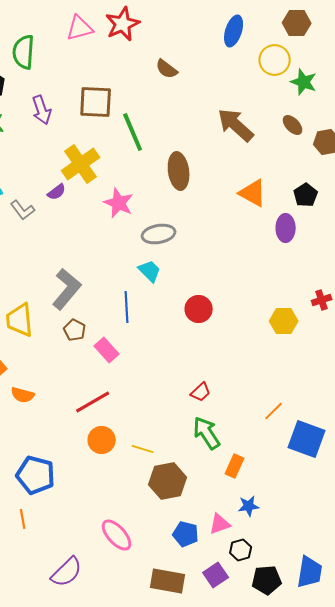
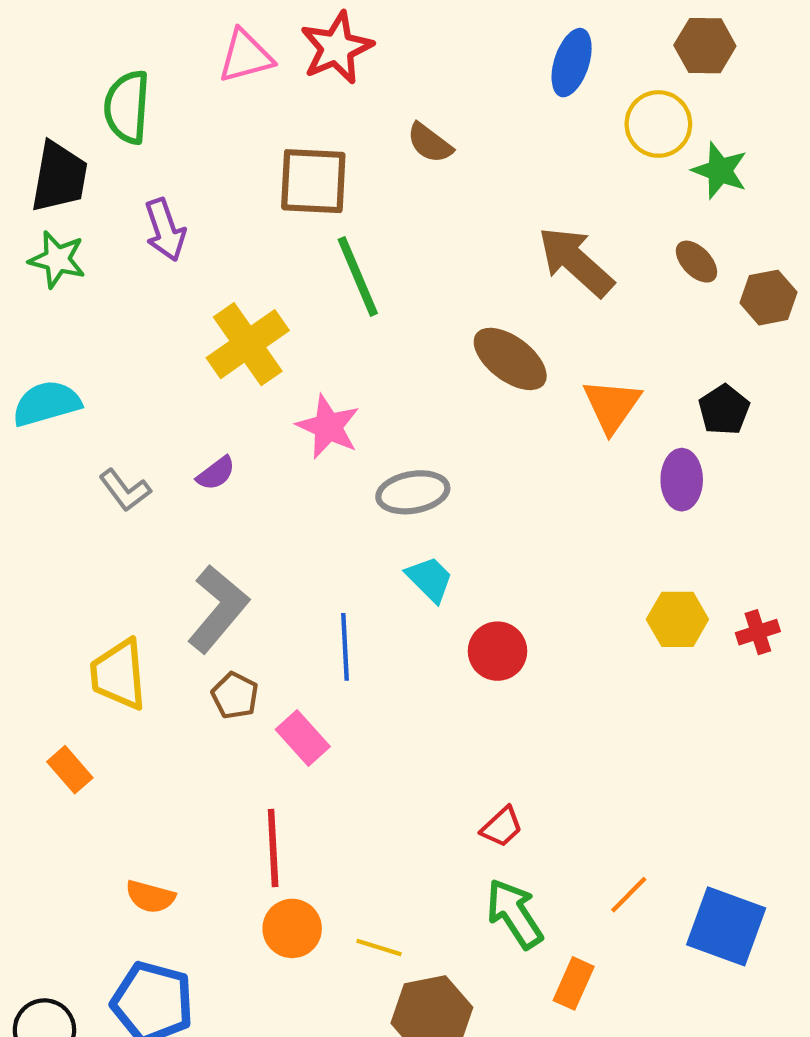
brown square: (96, 102) -> (313, 181), moved
brown ellipse: (179, 171) -> (510, 359), moved, turned -45
purple semicircle: (57, 192) -> (216, 473), moved
orange triangle: (253, 193) -> (612, 406), turned 36
gray L-shape: (23, 210) -> (125, 490), moved
cyan trapezoid: (150, 271) -> (430, 579), moved
yellow hexagon: (284, 321) -> (677, 619), moved
orange semicircle: (23, 395) -> (150, 897), moved
red line: (93, 402) -> (273, 848), turned -63
orange line: (274, 411) -> (629, 895), moved

